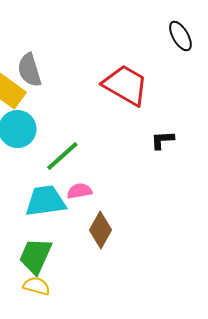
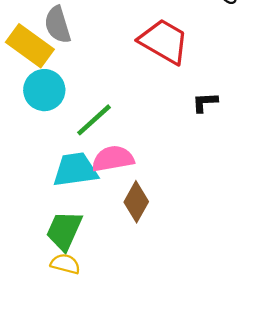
pink semicircle: (79, 191) -> (113, 159), size x1.5

